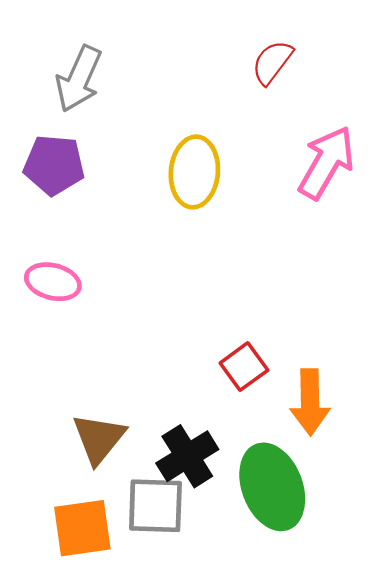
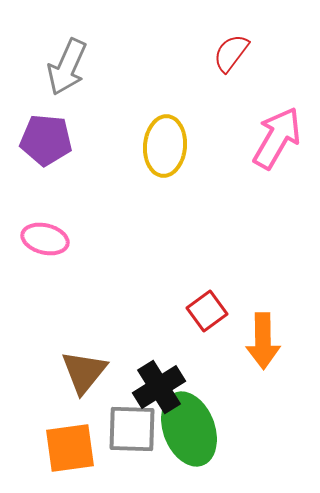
green ellipse: (272, 487) -> (189, 429), moved

